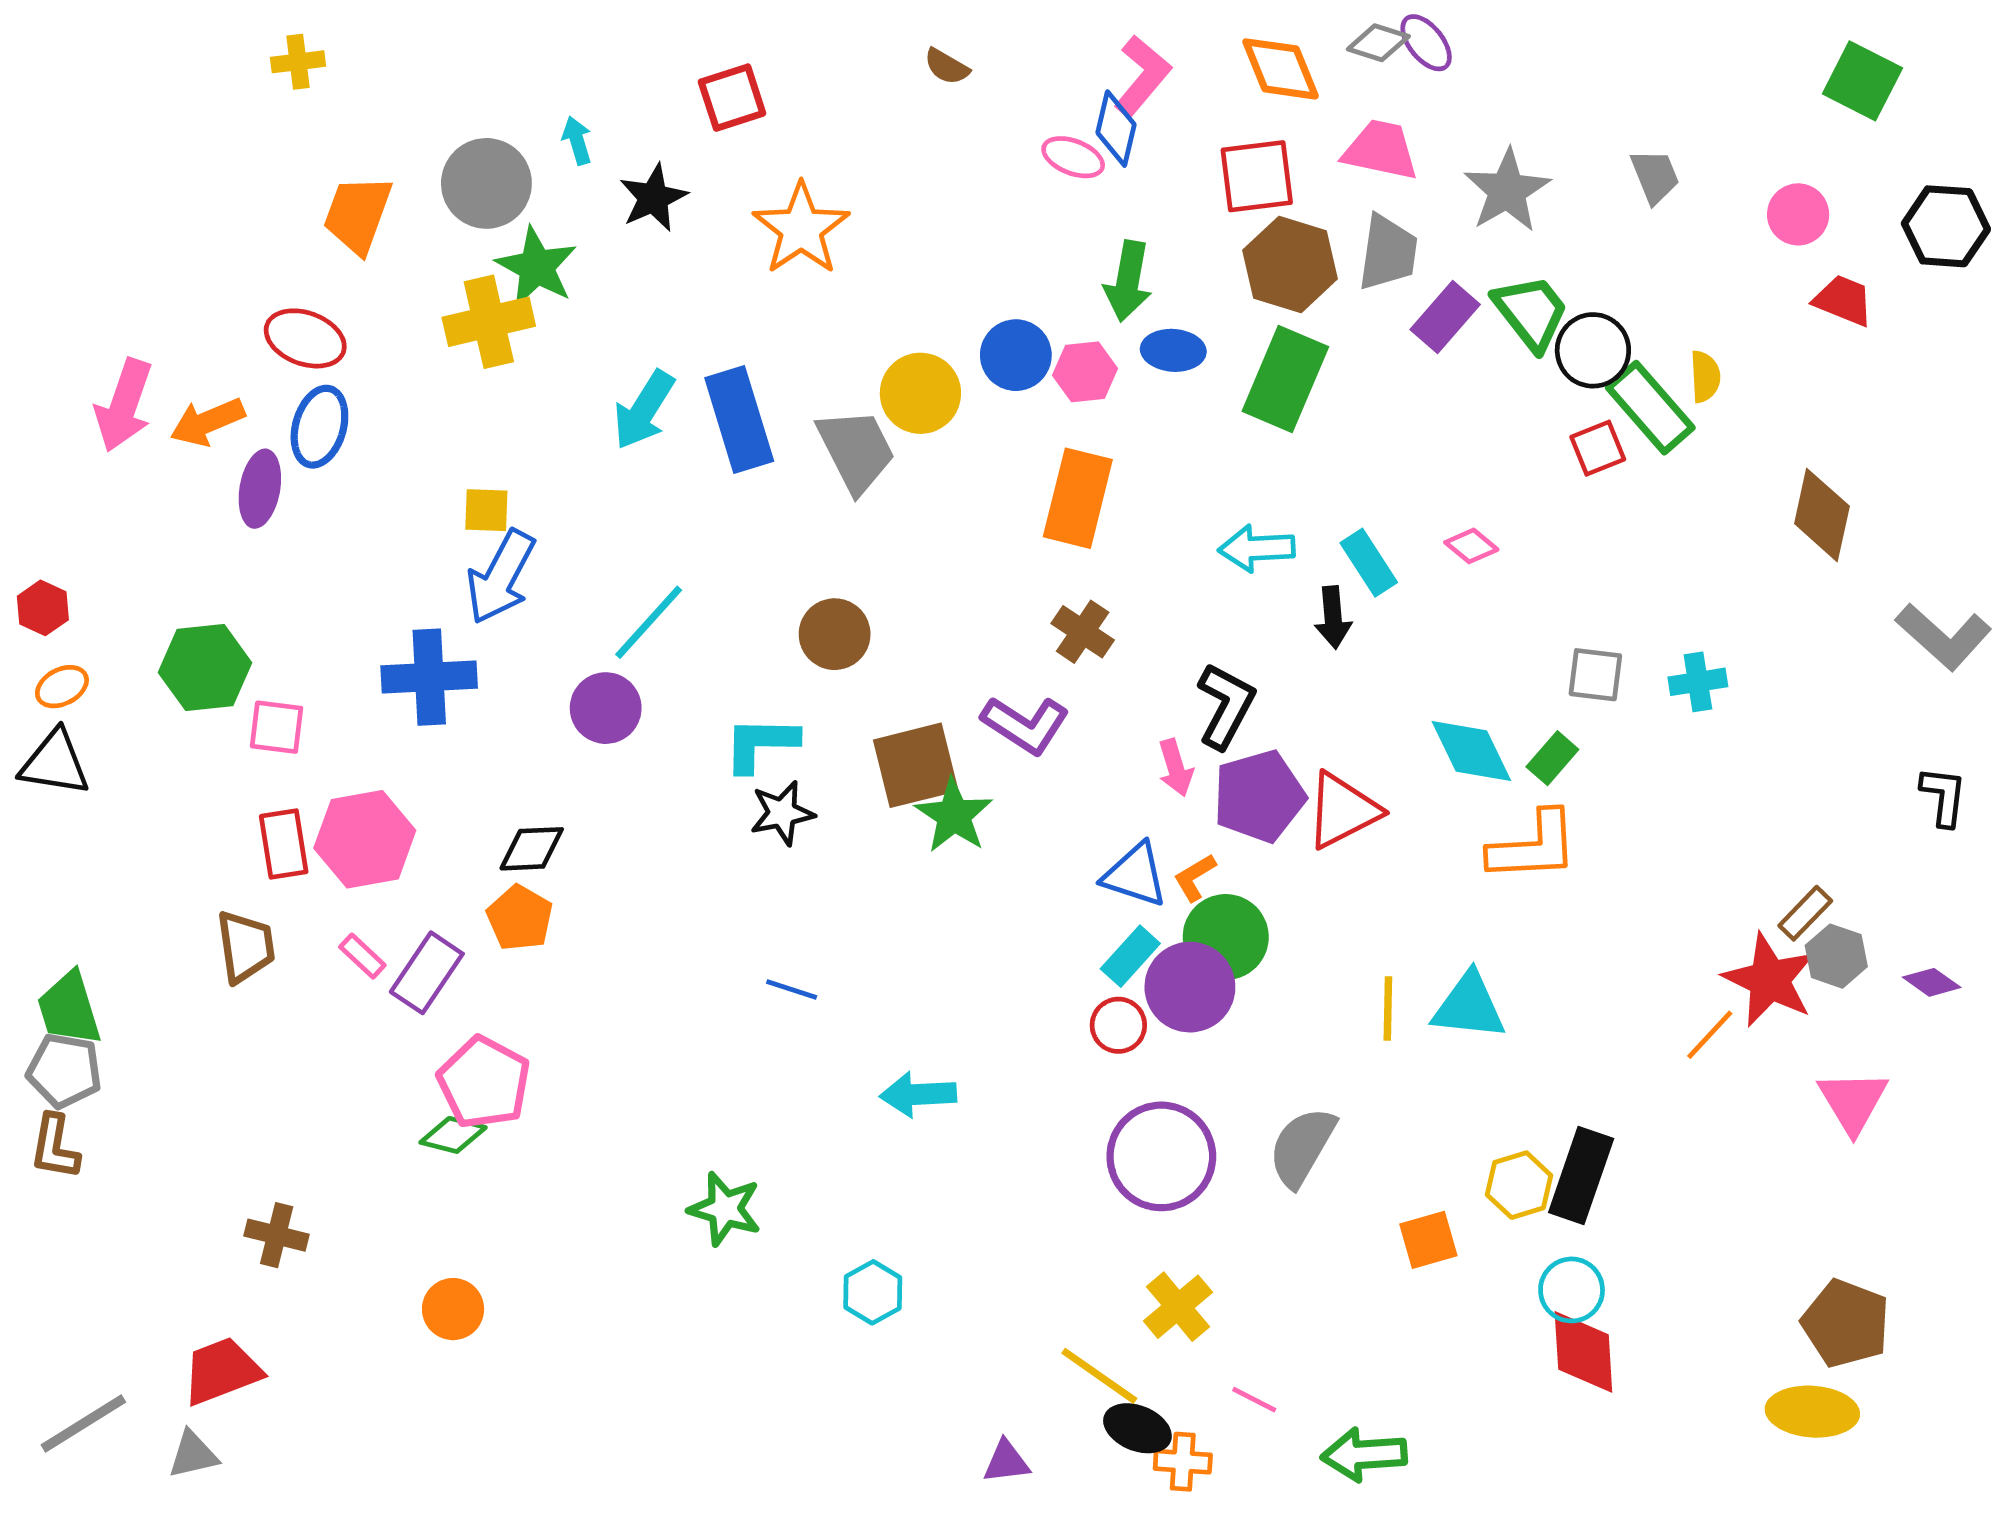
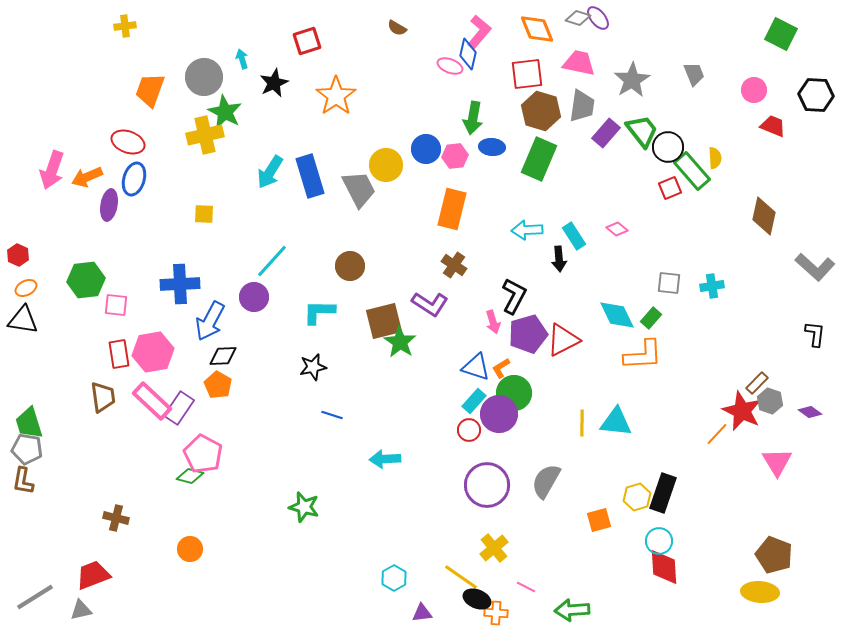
blue arrow: (501, 577) -> (210, 321), moved
black star: (782, 813) -> (313, 367), moved
pink rectangle: (362, 956) -> (152, 401), size x2.0
cyan hexagon: (873, 1292) -> (394, 578), moved

